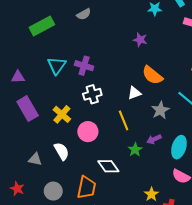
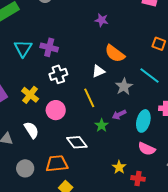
orange trapezoid: (87, 188) -> (57, 164), turned -105

